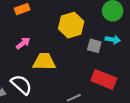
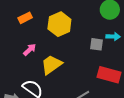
yellow hexagon: (71, 25) -> (59, 24), moved
yellow trapezoid: (44, 62) -> (51, 65), turned -30

